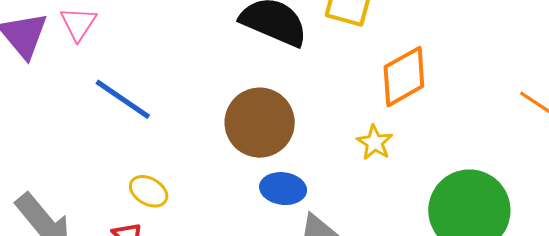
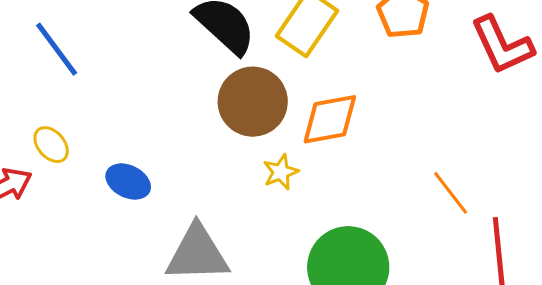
brown circle: (260, 123) -> (253, 102), moved
blue ellipse: (283, 189) -> (128, 182), moved

